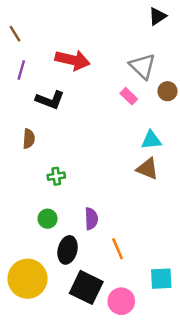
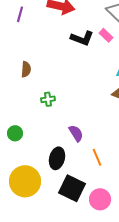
black L-shape: (50, 100) -> (82, 38), moved
green circle: (48, 219) -> (15, 133), moved
purple semicircle: (91, 219) -> (76, 133), turned -30

